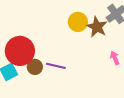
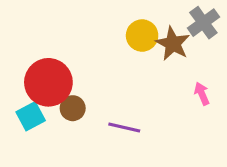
purple line: (56, 66) -> (124, 128), moved

